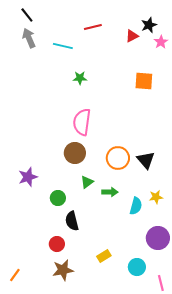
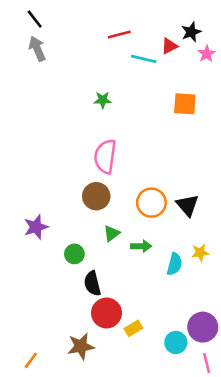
cyan line: (63, 46) -> (144, 59), moved
purple circle: (158, 238) -> (203, 327), moved
red circle: (57, 244) -> (107, 313), moved, size x1.5
orange line: (15, 275) -> (31, 360), moved

